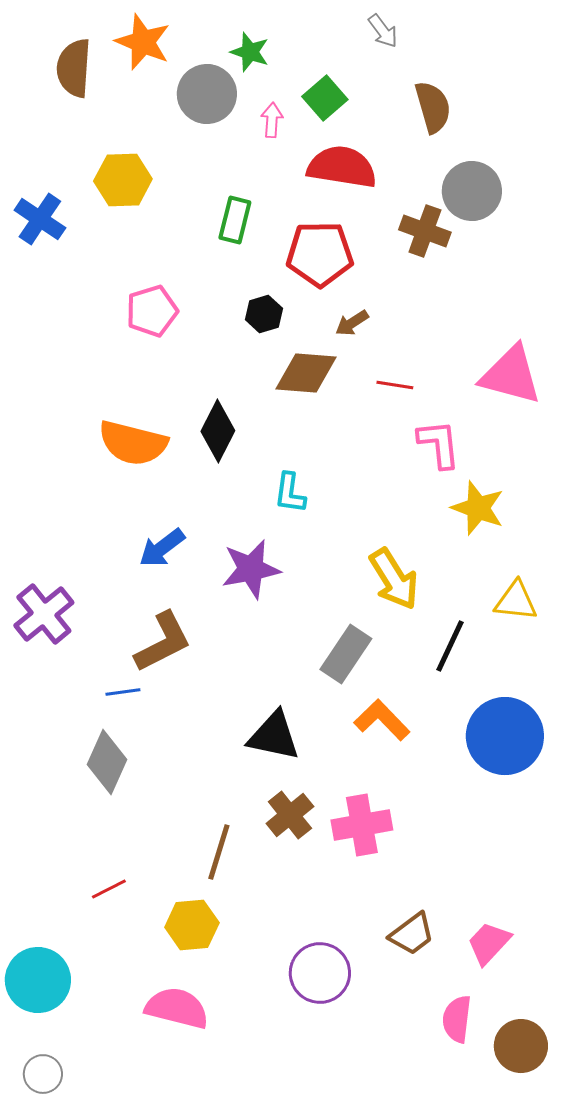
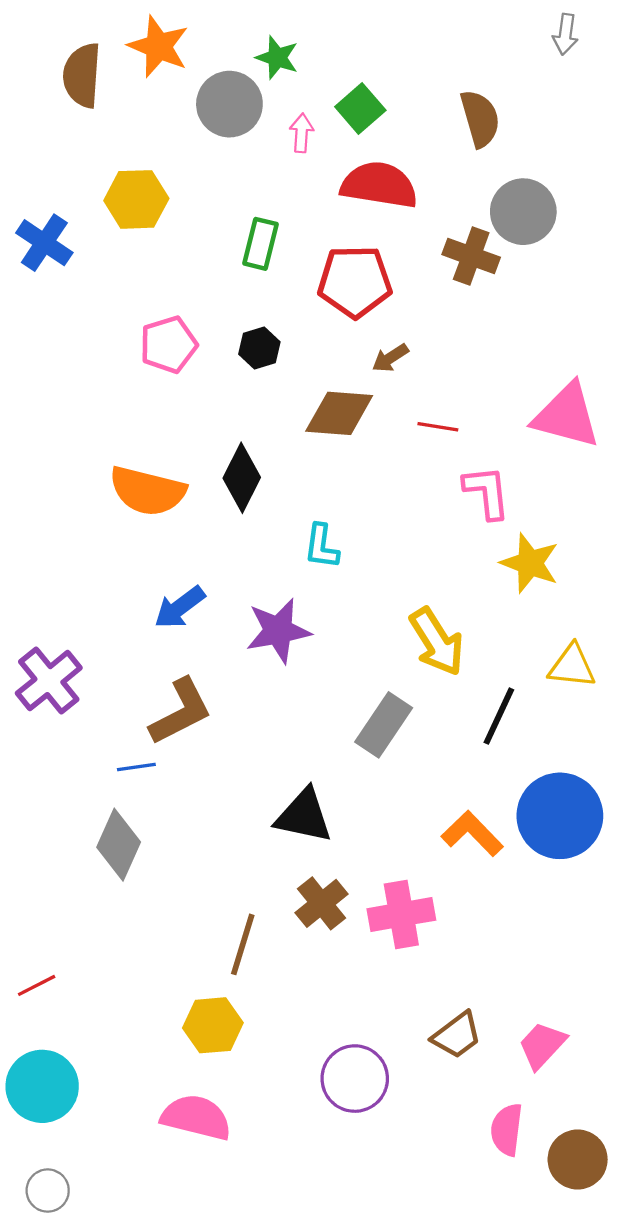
gray arrow: (383, 31) -> (565, 34), moved, turned 45
black hexagon: (264, 314) -> (259, 348), moved
orange L-shape: (382, 720) -> (472, 834), moved
red line: (109, 889) -> (37, 985), moved

